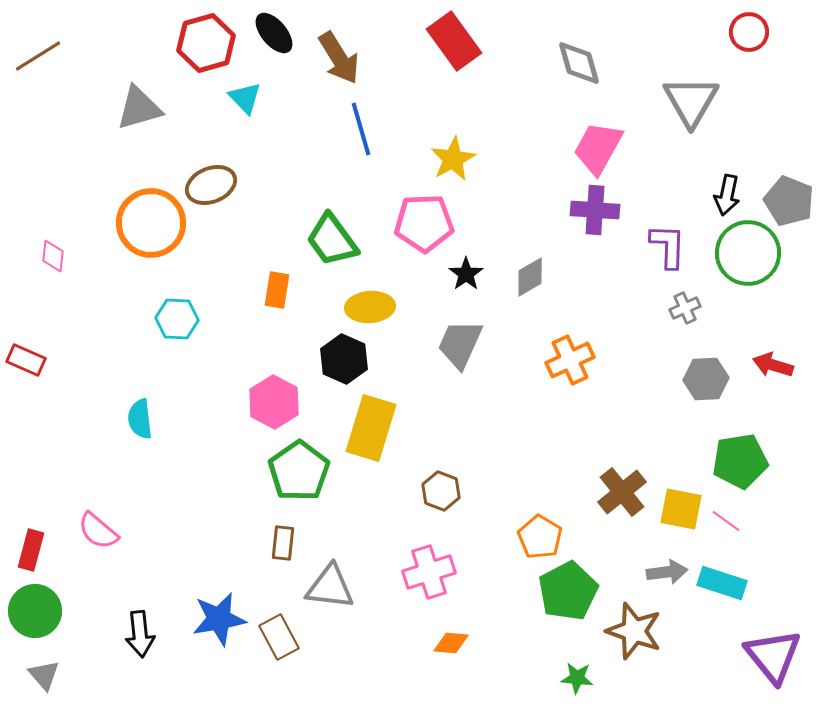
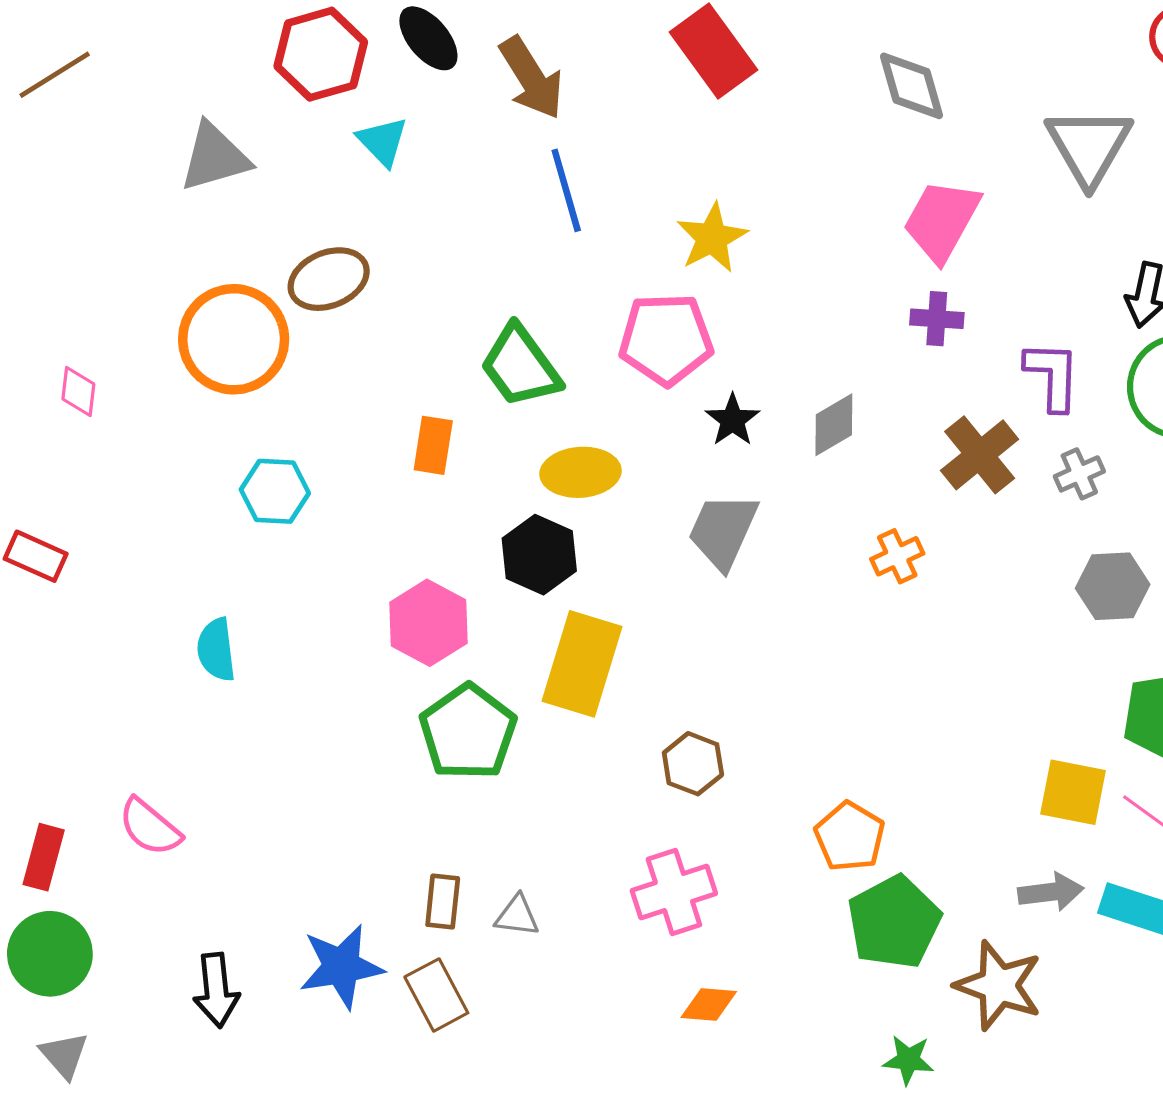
purple cross: (595, 210) -> (937, 319), size x0.7
orange cross: (570, 360) -> (897, 556), size x0.7
brown cross: (622, 492) -> (980, 455), moved
brown rectangle: (283, 543) -> (443, 902), moved
gray triangle: (330, 587) -> (517, 916), size x0.6

